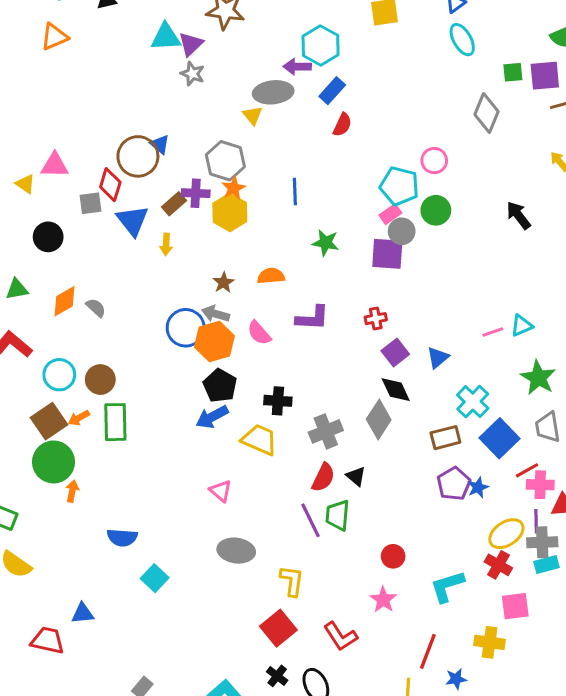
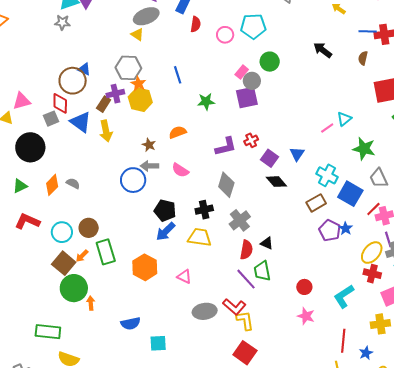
gray star: (192, 74) -> (62, 23), moved
pink circle: (434, 161) -> (225, 35), moved
cyan pentagon: (399, 186) -> (253, 26), moved
black circle: (48, 237) -> (30, 147), size x1.5
yellow arrow: (166, 244) -> (106, 131), size x1.5
purple L-shape: (312, 318) -> (226, 147), moved
orange hexagon: (214, 342) -> (145, 267), moved
gray diamond: (379, 420) -> (226, 185), moved
cyan square: (155, 578) -> (158, 343), turned -30
red L-shape: (340, 636) -> (234, 307), moved

